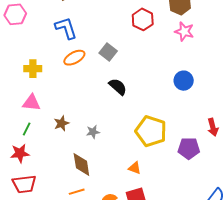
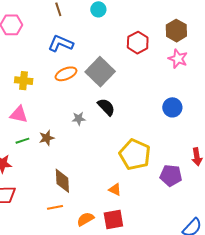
blue L-shape: (66, 28) -> (61, 44), turned -55
gray square: (108, 52) -> (100, 72), size x1.6
green line: (27, 129) -> (22, 141), moved, turned 40
gray star: (93, 132) -> (79, 119), moved

